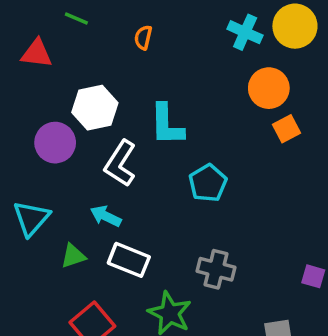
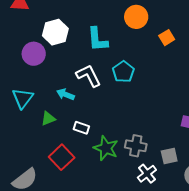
orange circle: (269, 88) -> (136, 17), moved
white L-shape: (120, 163) -> (89, 76), moved, turned 124
white rectangle: (129, 260) -> (81, 128), moved, size x0.7
gray cross: (216, 269) -> (136, 146), moved

